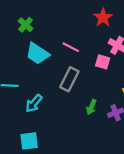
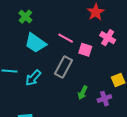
pink square: (103, 62) -> (85, 50), moved
cyan arrow: (34, 103) -> (33, 78), moved

